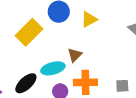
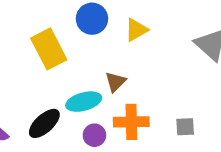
yellow rectangle: (29, 32) -> (49, 49), turned -72

